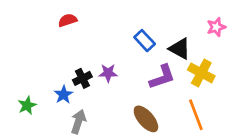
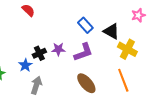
red semicircle: (68, 20) -> (28, 10), turned 64
purple L-shape: (162, 77) -> (83, 52), moved

